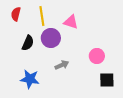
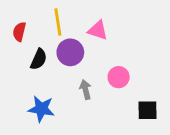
red semicircle: (16, 14) -> (19, 32), moved
pink circle: (97, 56) -> (119, 77), moved
gray arrow: (62, 65) -> (85, 90), turned -80

